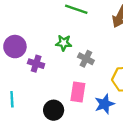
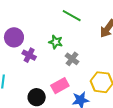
pink rectangle: (78, 92) -> (60, 86), turned 42

